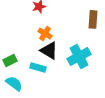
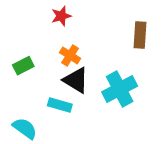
green rectangle: (10, 60) -> (23, 66), moved

